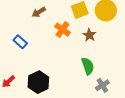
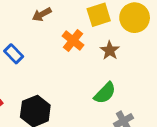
green semicircle: (88, 66) -> (105, 93), turned 60

